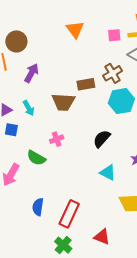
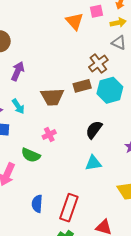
orange triangle: (75, 30) -> (75, 21), moved
pink square: (114, 35) -> (97, 11), moved
brown rectangle: (86, 84) -> (82, 86), moved
cyan triangle: (108, 173) -> (93, 163), moved, turned -30

